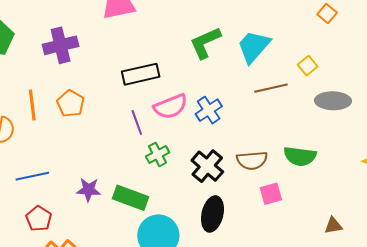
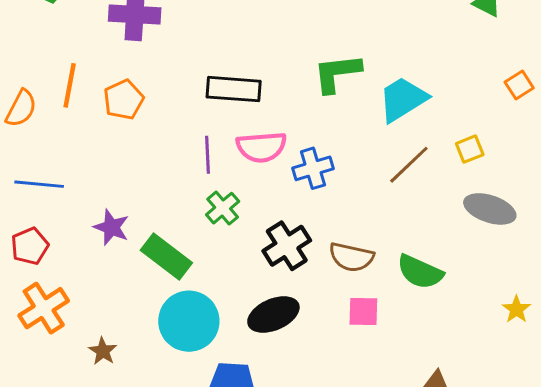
brown line: (271, 88) -> (409, 165), turned -48
green cross: (158, 154) -> (223, 208), turned -30
black ellipse: (212, 214) -> (273, 315), turned 36

